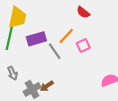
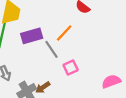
pink square: (83, 46) -> (71, 67), moved

